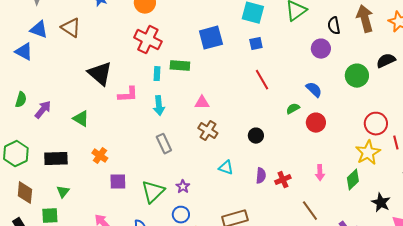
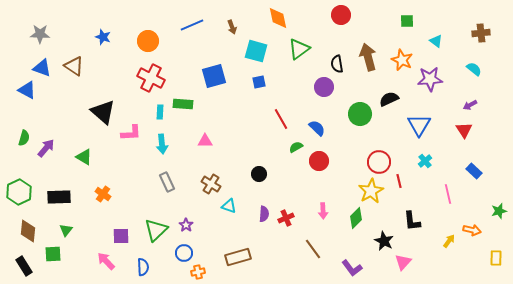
red line: (262, 80) -> (281, 119), moved
brown cross: (208, 131) -> (211, 184), moved
purple square: (118, 182) -> (121, 236), moved

